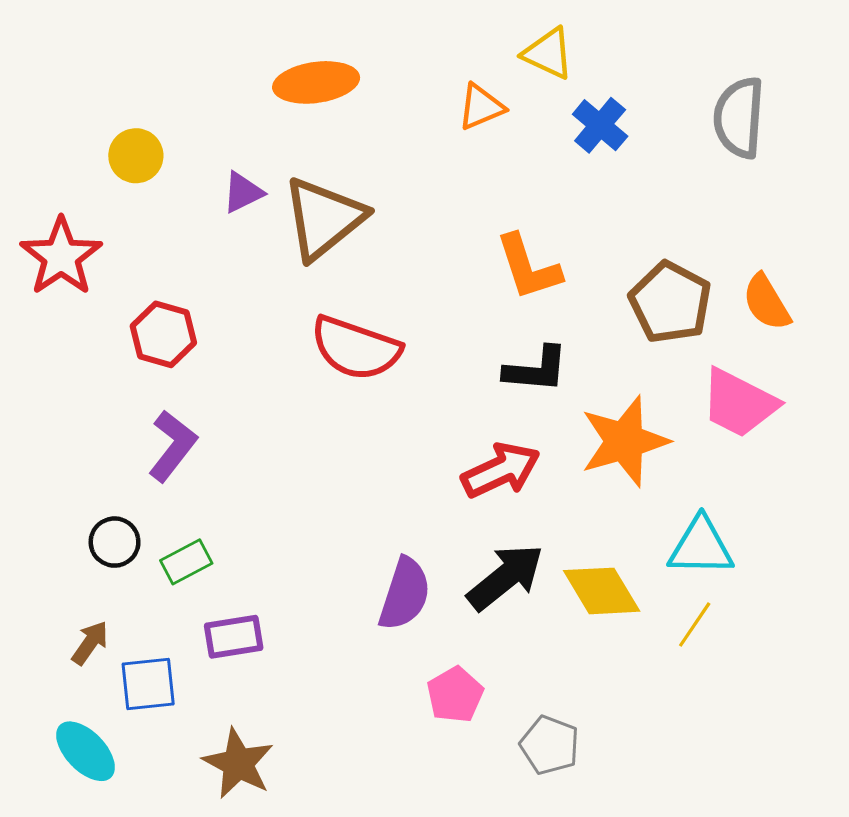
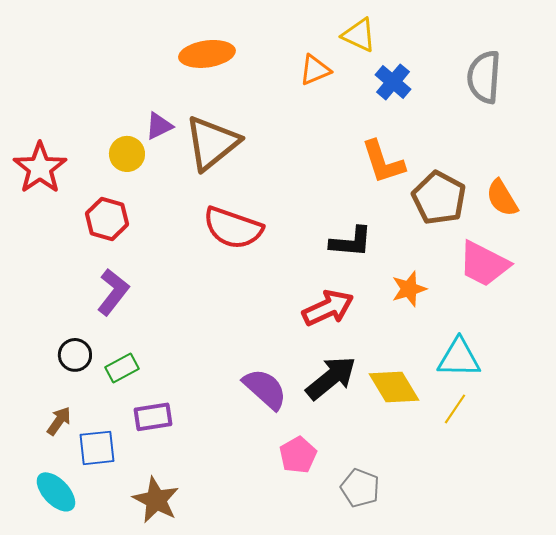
yellow circle: (136, 156) -> (127, 154), moved
orange L-shape: (528, 267) -> (383, 162), moved
orange star: (625, 441) -> (409, 289), size x0.6
purple semicircle: (405, 594) -> (265, 389), turned -66

